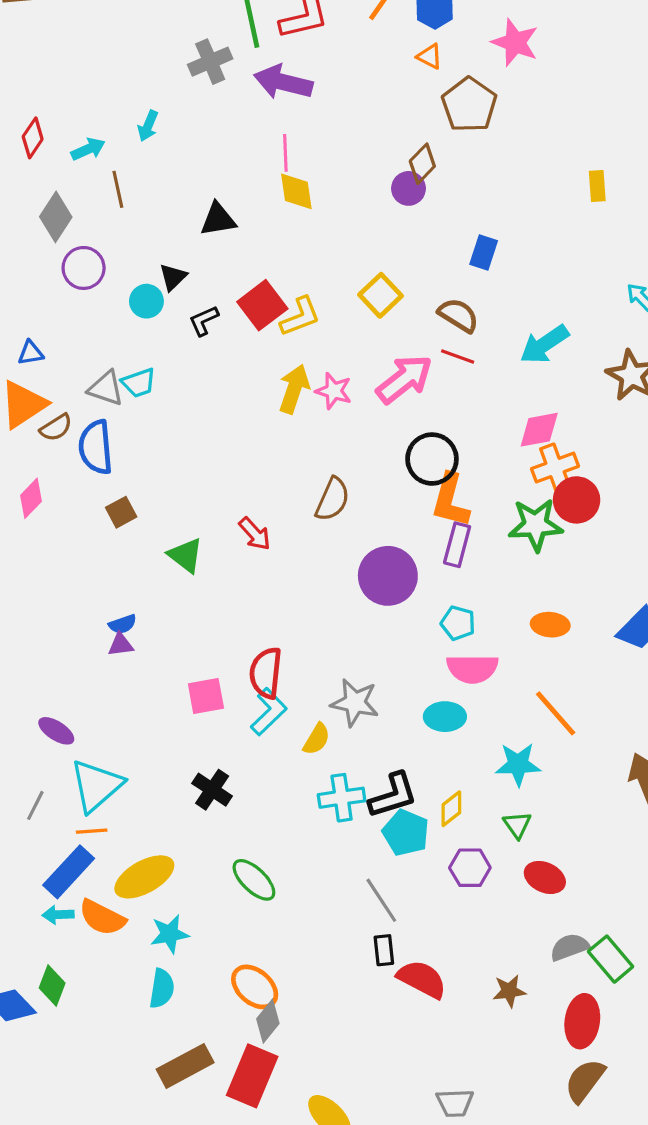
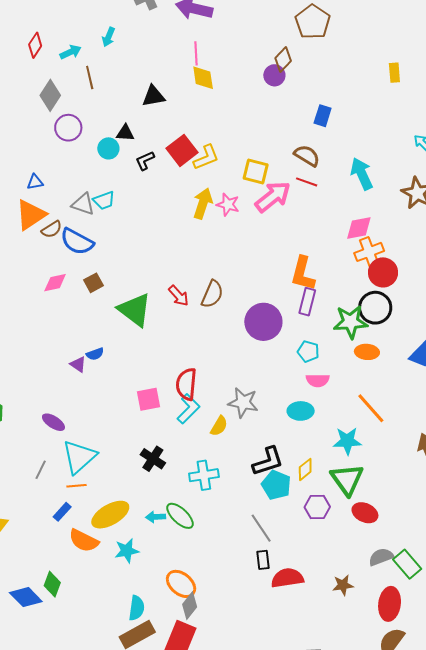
black triangle: (173, 277) -> (125, 133), turned 48
yellow square: (380, 295) -> (256, 172), moved, turned -32
cyan arrow: (544, 344) -> (362, 174), turned 100
blue semicircle: (96, 447) -> (77, 242), turned -56
black circle: (432, 459) -> (375, 308), moved
pink diamond: (31, 498) -> (55, 283), moved, turned 35
brown semicircle: (332, 499) -> (212, 294), moved
green star: (536, 525) -> (351, 322), moved
green triangle: (186, 555) -> (135, 310), size x1.5
purple triangle: (121, 645) -> (78, 364), moved, turned 42
pink semicircle: (472, 669) -> (318, 380), size x0.7
cyan cross: (342, 798) -> (204, 475), moved
green triangle: (517, 825) -> (347, 479), size x1.8
blue rectangle: (69, 872) -> (62, 512), size x0.6
cyan arrow: (58, 915) -> (156, 517), moved
red semicircle: (422, 979) -> (287, 578), turned -36
cyan semicircle: (162, 988) -> (137, 608), moved

